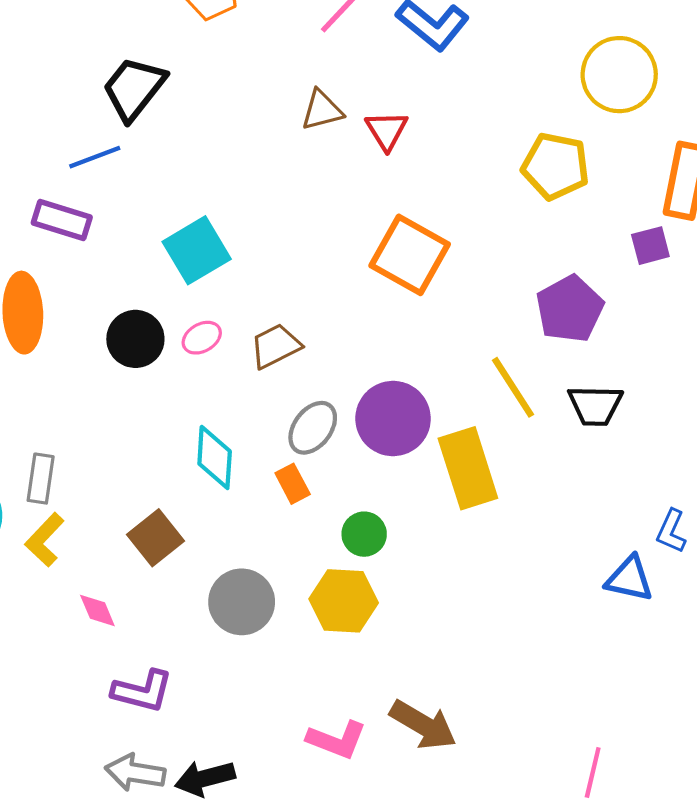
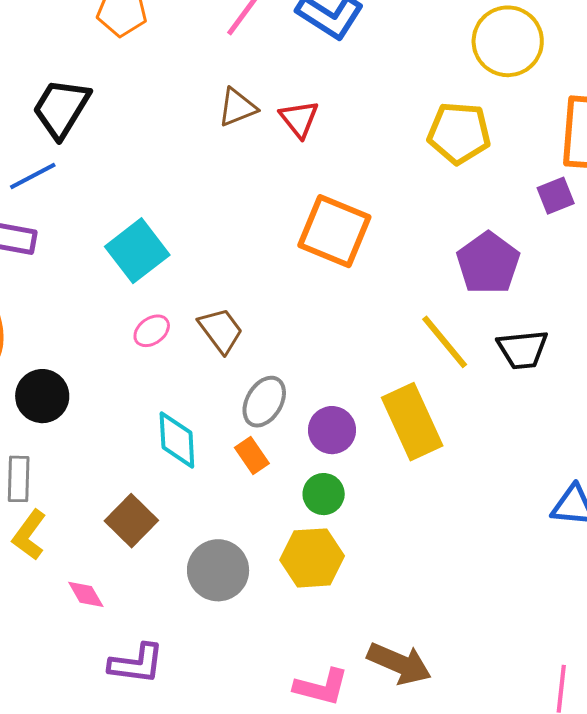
black circle: (135, 339) -> (42, 396), moved
brown trapezoid: (275, 346) -> (221, 330), turned 87
purple circle: (393, 419) -> (332, 430), moved, size x0.7

